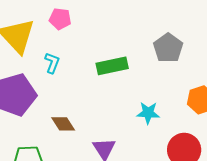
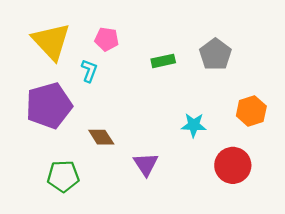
pink pentagon: (60, 19) -> (107, 39), moved
green rectangle: (112, 66) -> (163, 61), moved, size x0.7

